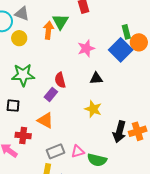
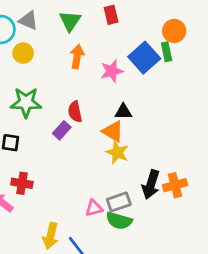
green triangle: (60, 22) -> (70, 21), moved
orange arrow: (48, 30) -> (77, 57), moved
orange circle: (139, 42) -> (174, 31), moved
blue square: (121, 50) -> (144, 58), moved
orange triangle: (45, 120) -> (113, 131), moved
gray rectangle: (55, 151) -> (119, 202), moved

